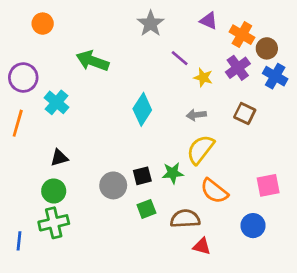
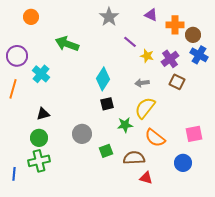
orange cross: (242, 35) -> (175, 25), turned -30
purple cross: (238, 68) -> (170, 59), moved
black square: (142, 176) -> (107, 104), moved

